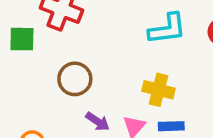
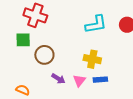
green square: (22, 39) -> (23, 40), moved

